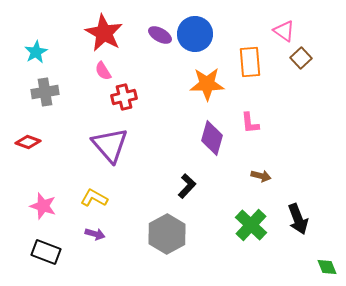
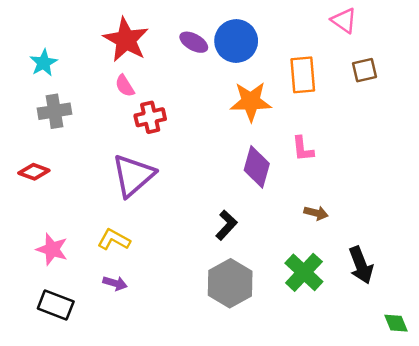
pink triangle: (284, 31) -> (344, 20), moved
brown square: (301, 58) -> (365, 70), turned 30
purple triangle: (110, 145) -> (133, 175), turned 30
gray hexagon: (167, 234) -> (230, 283), moved

